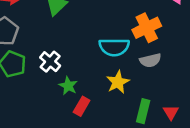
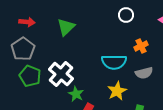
orange cross: (147, 28) -> (141, 46), size x0.6
white cross: (50, 62) -> (61, 74), size x1.4

